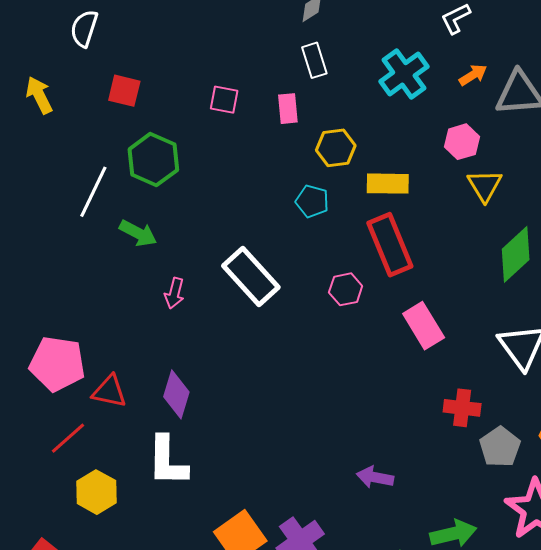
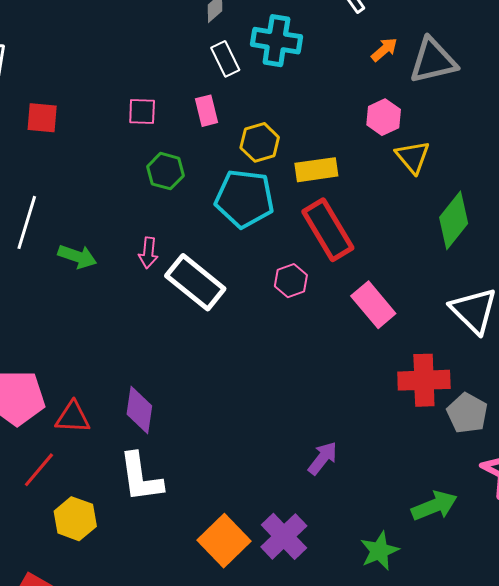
cyan cross: (404, 74) -> (276, 41), moved, turned -36
green hexagon: (153, 160) -> (166, 171), moved, size x0.7
cyan pentagon: (312, 201) -> (244, 199), size x1.8
pink arrow: (174, 293) -> (148, 253), moved
red cross: (462, 408) -> (424, 380), size x1.4
purple arrow: (375, 477) -> (323, 458), moved, turned 126

